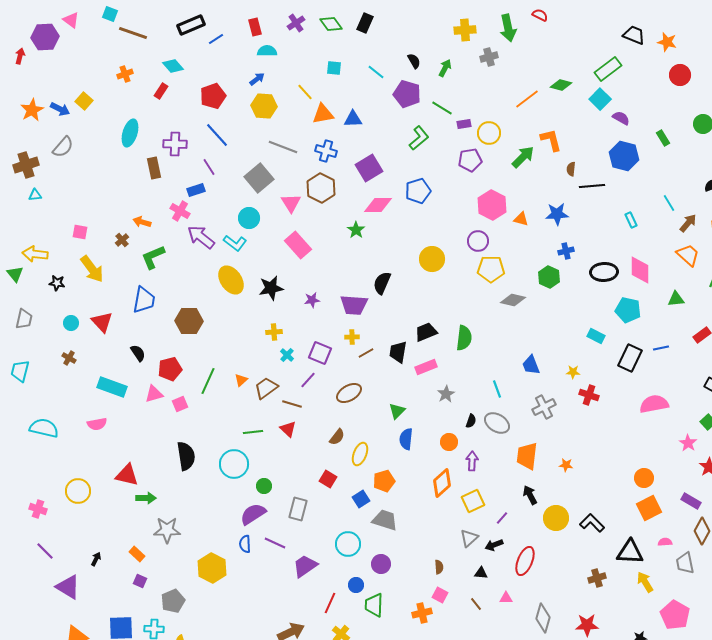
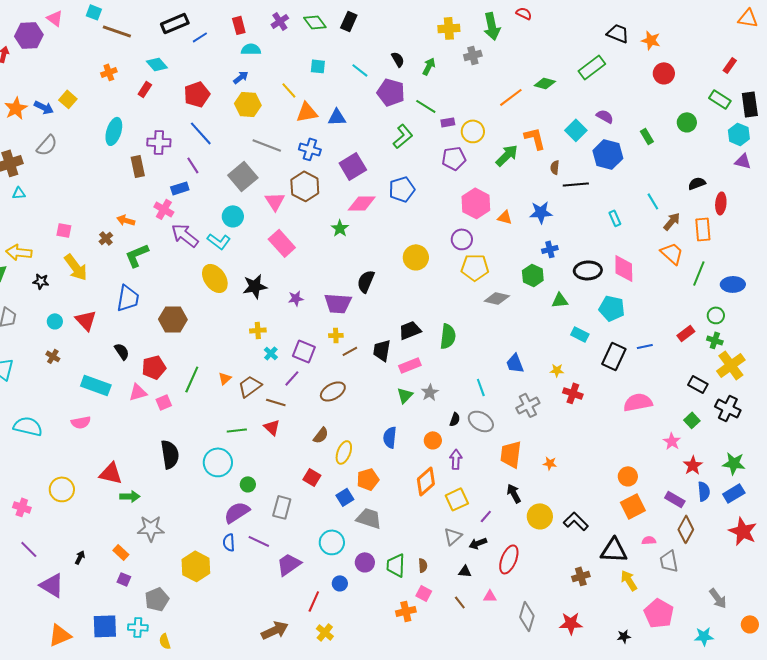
cyan square: (600, 99) -> (576, 130), moved
green triangle: (676, 299) -> (560, 300), moved
green triangle: (397, 411) -> (405, 395), moved
green trapezoid: (374, 605) -> (396, 565), moved

